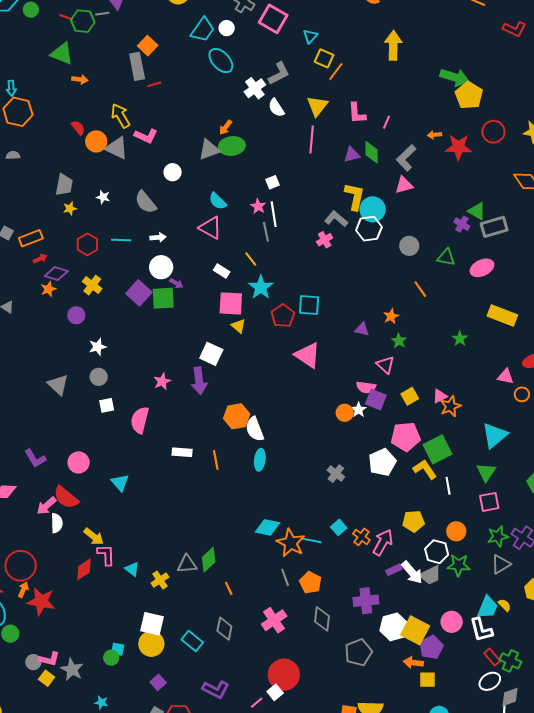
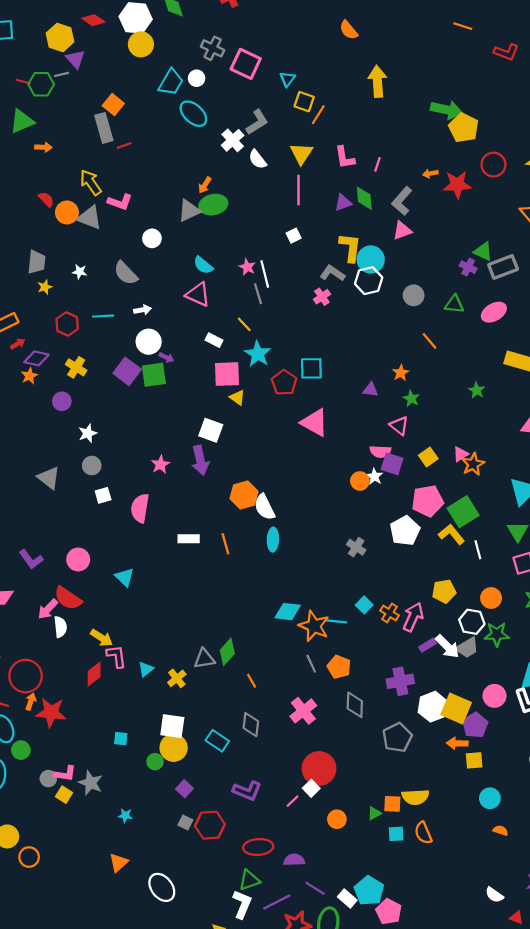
green triangle: (62, 54) -> (22, 121), turned -40
white square: (272, 182) -> (294, 236), moved
cyan triangle: (132, 569) -> (146, 669), turned 49
cyan square: (118, 649) -> (121, 739), moved
green circle: (111, 658) -> (155, 762), moved

